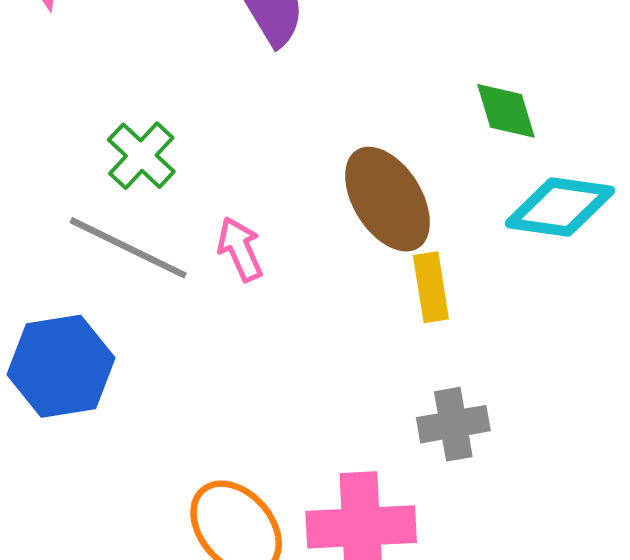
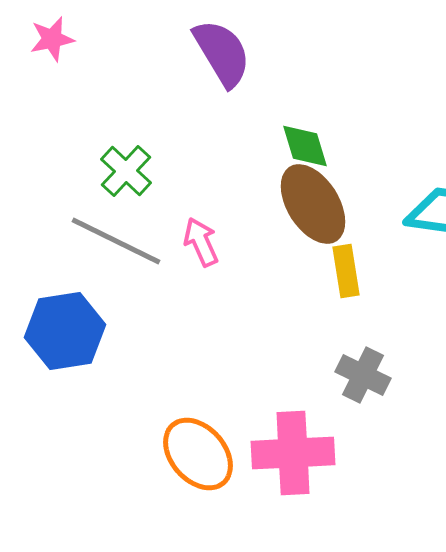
green diamond: (506, 111) -> (305, 146), moved
gray cross: (453, 424) -> (363, 375), turned 36

